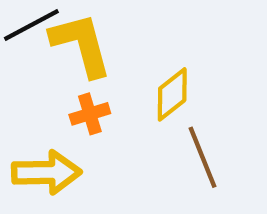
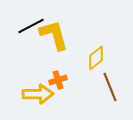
orange cross: (90, 114) -> (58, 80), moved

